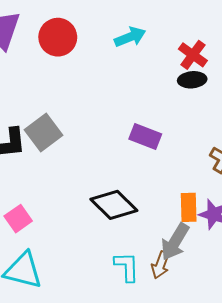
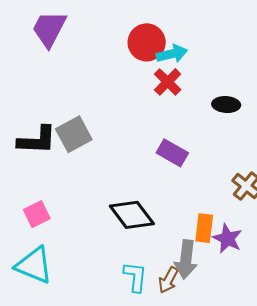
red circle: (58, 37) -> (147, 42), moved
red cross: (193, 55) -> (168, 82), moved
gray arrow: (175, 242) -> (186, 260), turned -33

